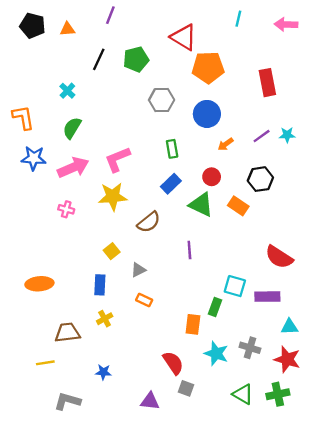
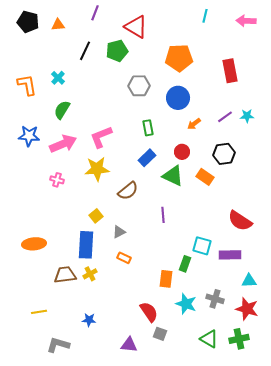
red triangle: (184, 37) -> (136, 27), moved
orange L-shape: (23, 117) -> (27, 85), moved
blue rectangle: (100, 285) -> (86, 245), size x1.5
brown trapezoid: (67, 333) -> (65, 275), moved

